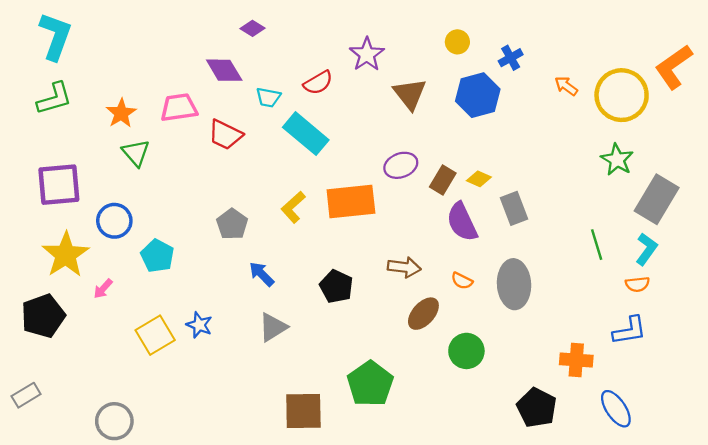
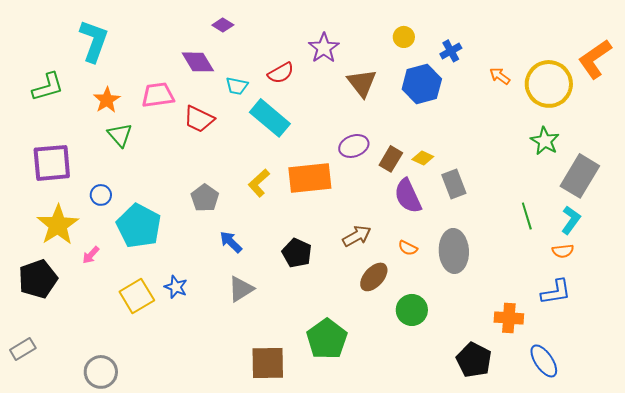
cyan L-shape: (55, 36) -> (94, 41), moved
blue circle: (114, 221) -> (101, 195), size x0.7
cyan pentagon: (157, 256) -> (139, 226), size x1.5
brown arrow: (404, 267) -> (357, 236), turned -36

